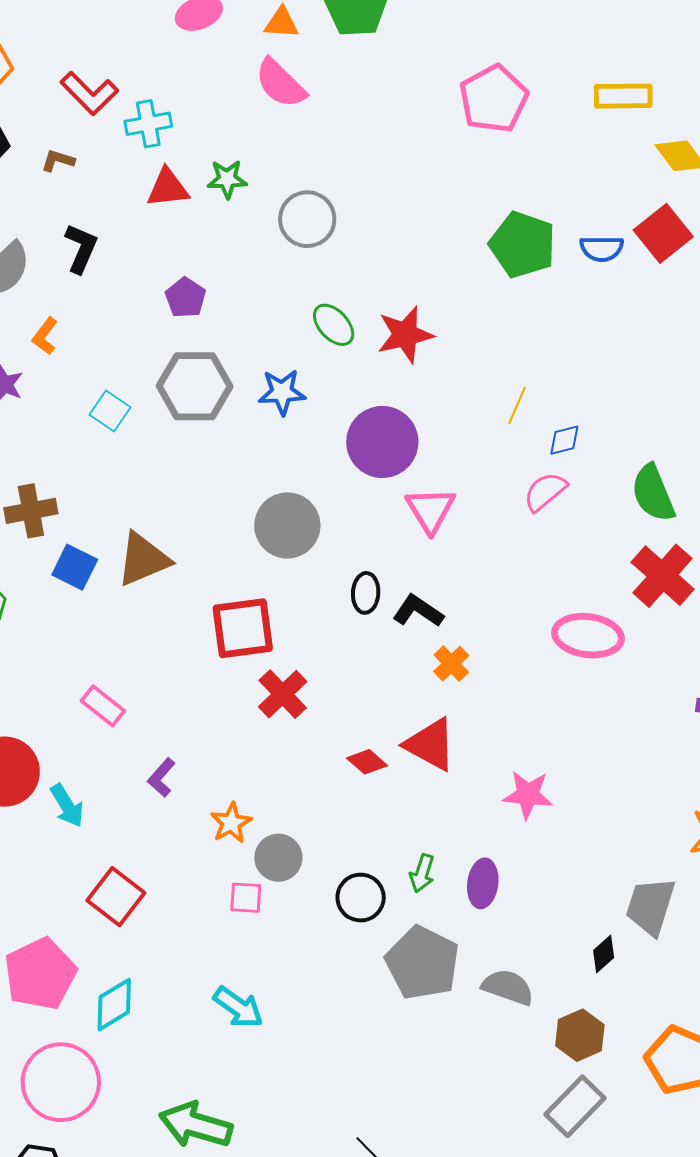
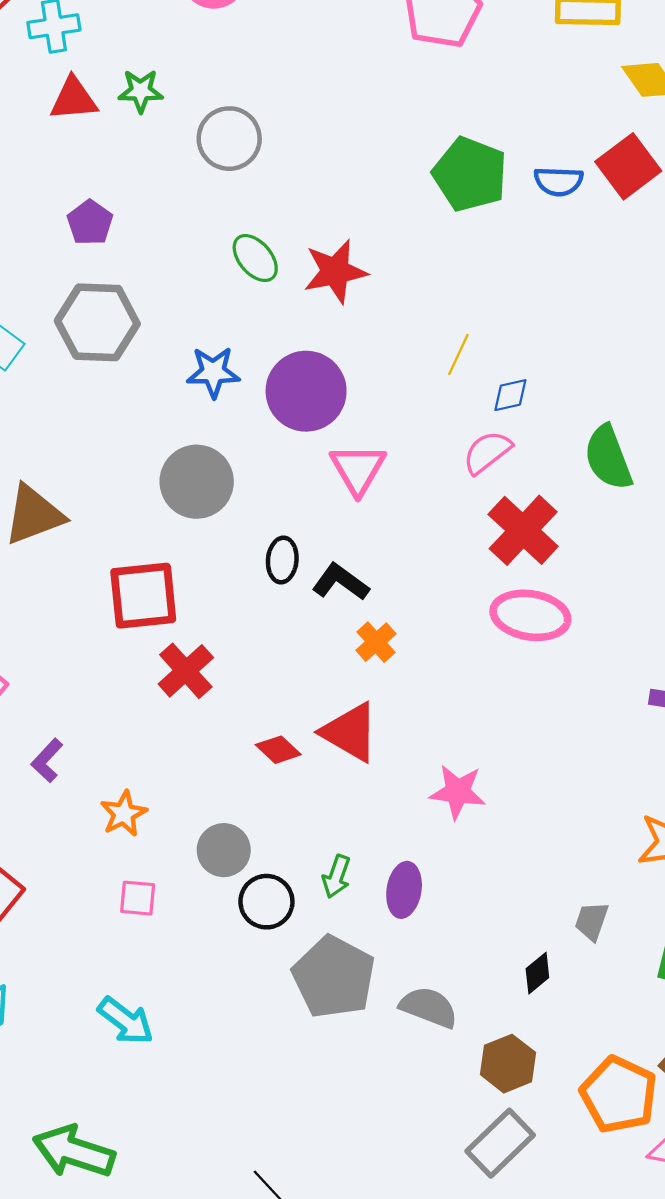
blue star: (282, 392) -> (213, 372), moved
red cross: (663, 576) -> (523, 530), moved
gray circle: (278, 858) -> (224, 850), moved
gray trapezoid: (650, 906) -> (592, 921), size x0.6

